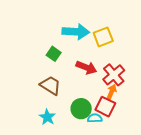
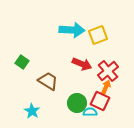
green square: (54, 54) -> (22, 62), moved
cyan star: (47, 117) -> (32, 111), moved

